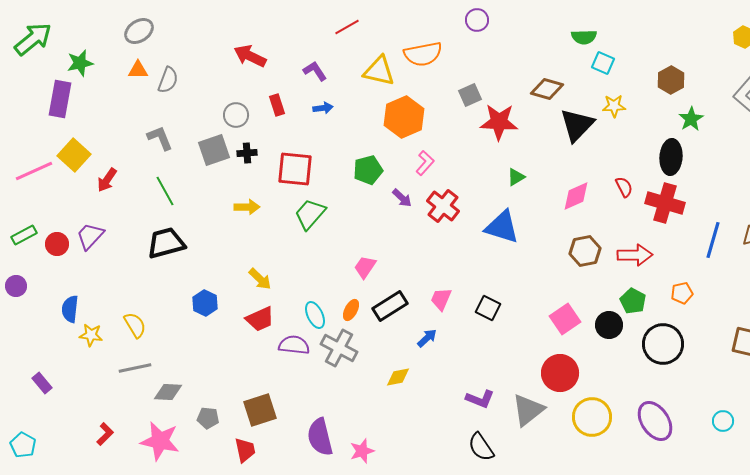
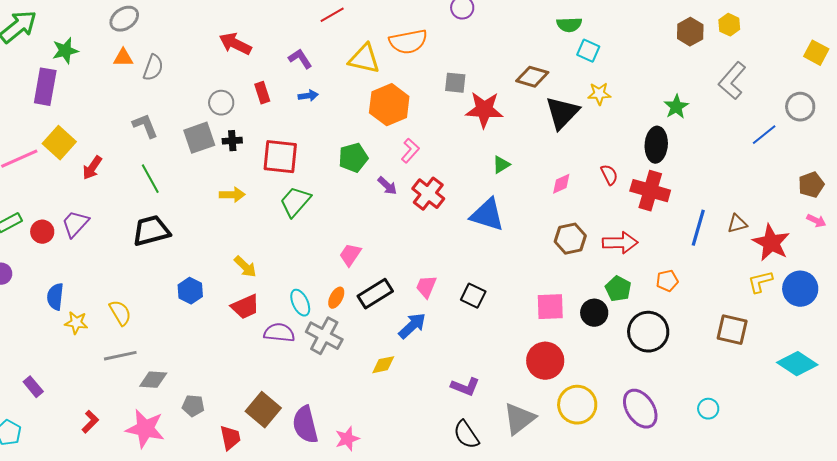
brown hexagon: (671, 80) -> (690, 32), moved
gray square: (470, 95) -> (455, 83), turned 30
pink diamond: (576, 196) -> (561, 184), size x0.7
pink square: (565, 319) -> (550, 307), turned 32
blue arrow: (427, 338) -> (412, 326), size x1.4
purple rectangle: (42, 383) -> (33, 387), moved
brown square: (260, 410) -> (263, 410), moved, turned -32
gray triangle: (528, 410) -> (519, 419), moved

